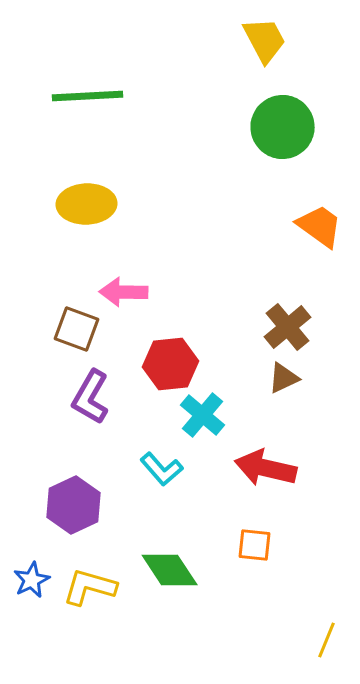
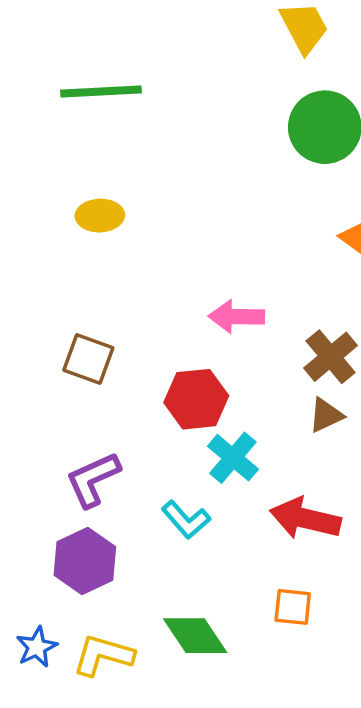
yellow ellipse: (87, 204) -> (100, 216), size x0.7
pink arrow: (124, 292) -> (236, 317), moved
purple L-shape: (91, 397) -> (93, 480), moved, turned 36

